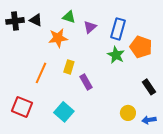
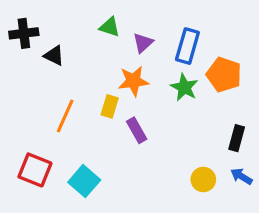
black triangle: (36, 20) -> (54, 56), moved
orange star: (58, 38) -> (133, 81), moved
black rectangle: (149, 87) -> (237, 138), turned 49
cyan square: (64, 112) -> (84, 181), moved
blue arrow: (149, 120) -> (241, 176), moved, turned 40

